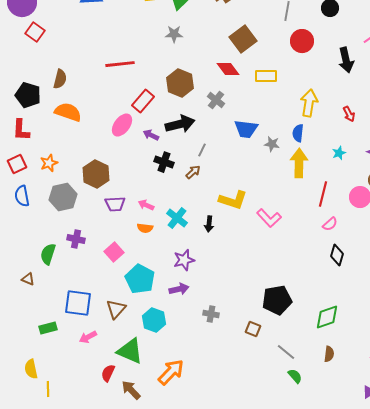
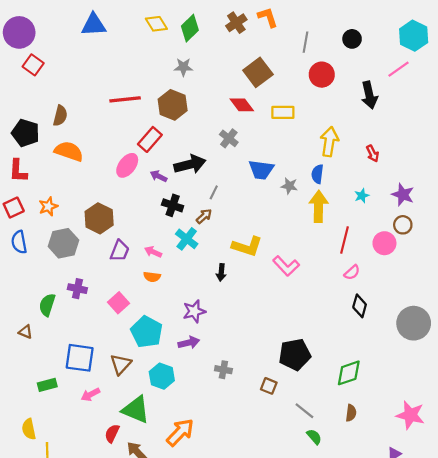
brown hexagon: (180, 83) -> (173, 105), moved
purple trapezoid: (115, 204) -> (120, 251), turned -65
cyan cross: (177, 218) -> (187, 239), moved

